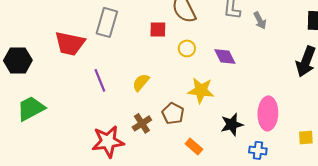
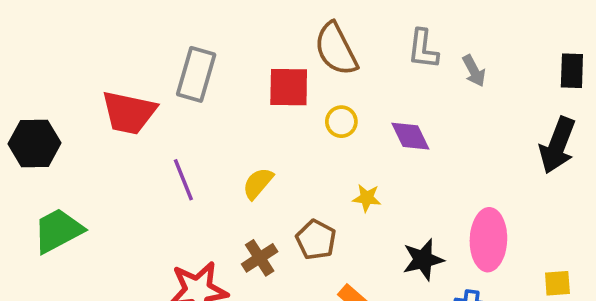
red square: (158, 29) -> (289, 87), size x1.4
yellow star: (201, 90) -> (367, 198), size x0.6

